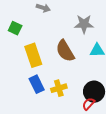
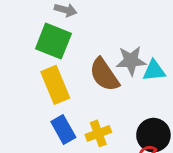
gray star: (84, 24) -> (131, 61), moved
green square: (15, 28) -> (53, 41), moved, size x1.6

